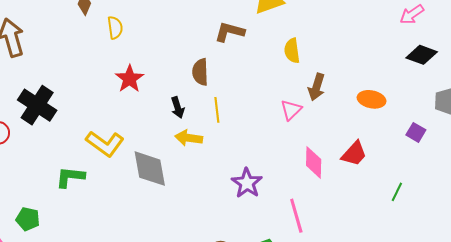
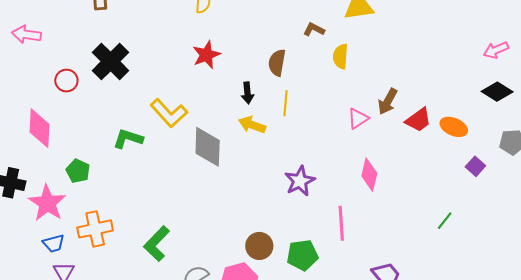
brown L-shape: (230, 32) -> (314, 29), size x0.7
yellow semicircle: (292, 51) -> (340, 56), moved
orange ellipse: (372, 99) -> (454, 127), moved
red trapezoid: (354, 154) -> (418, 120), moved

